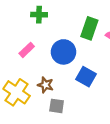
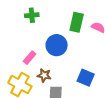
pink rectangle: (27, 50) -> (30, 58), moved
blue square: (86, 77) -> (86, 78), moved

